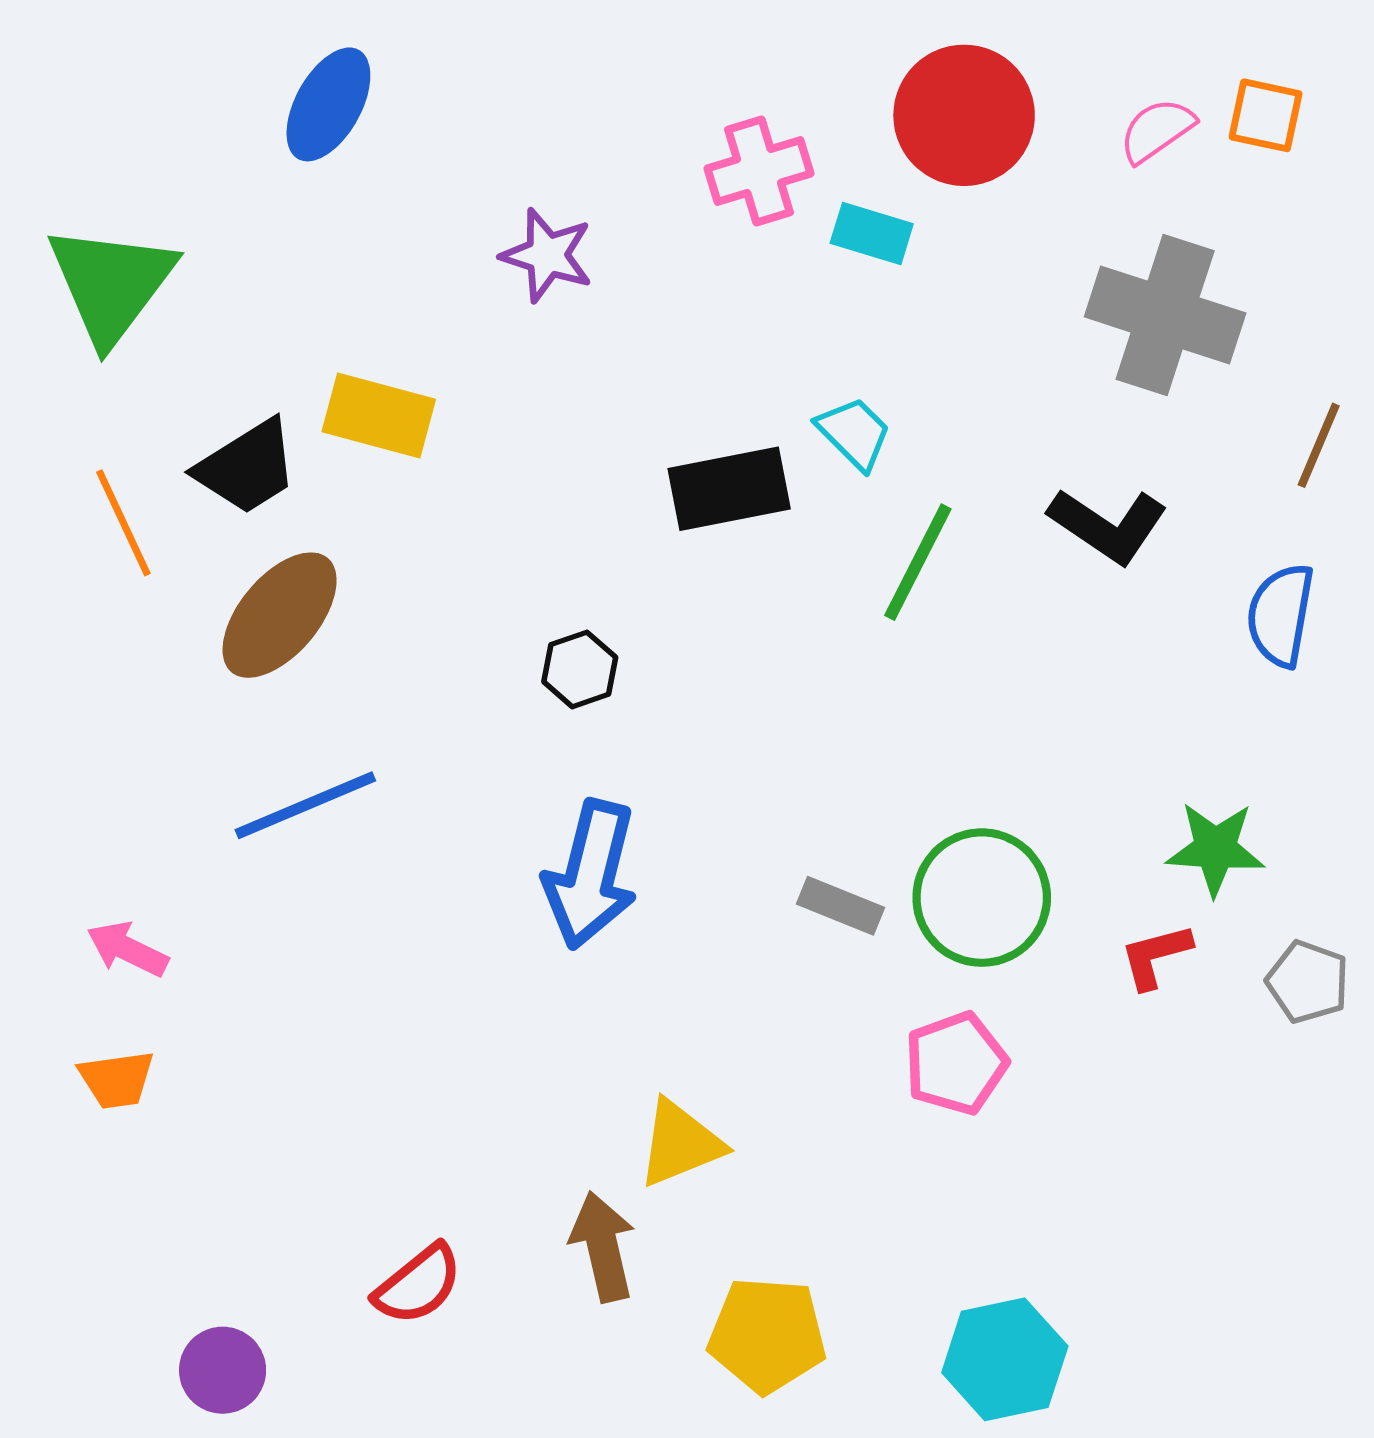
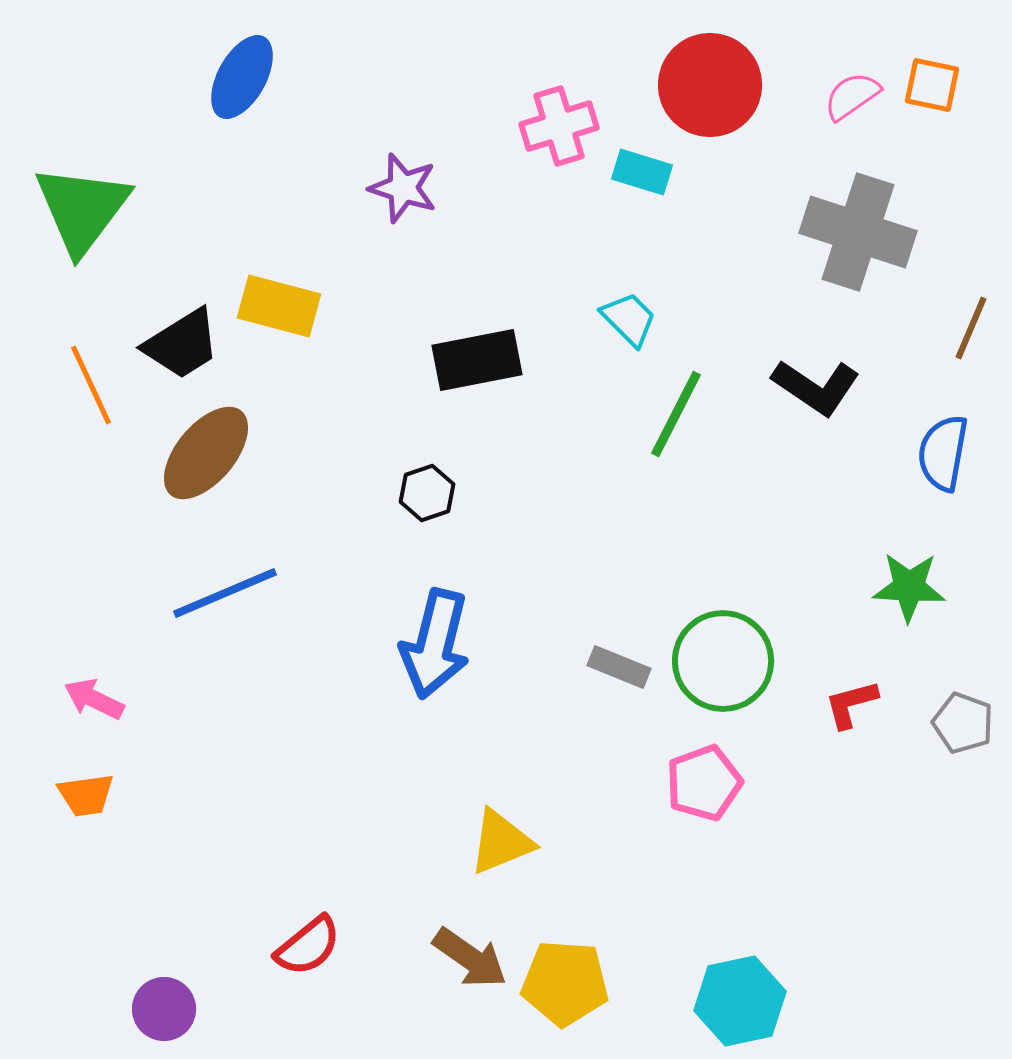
black rectangle: (729, 489) -> (477, 360), moved
green star: (1215, 849) -> (909, 587), moved
brown arrow: (603, 1247) -> (470, 958), moved, turned 138

